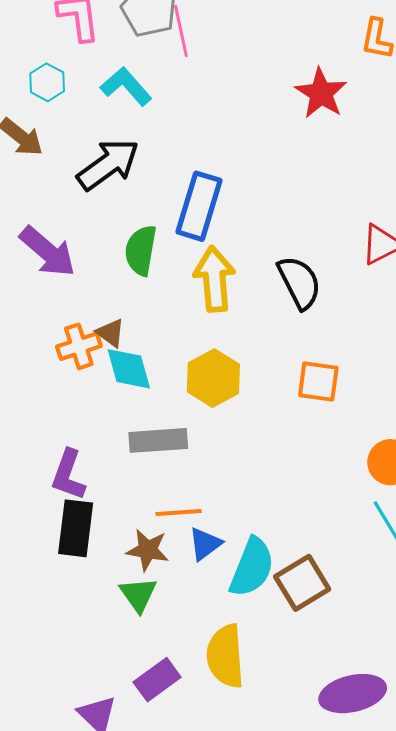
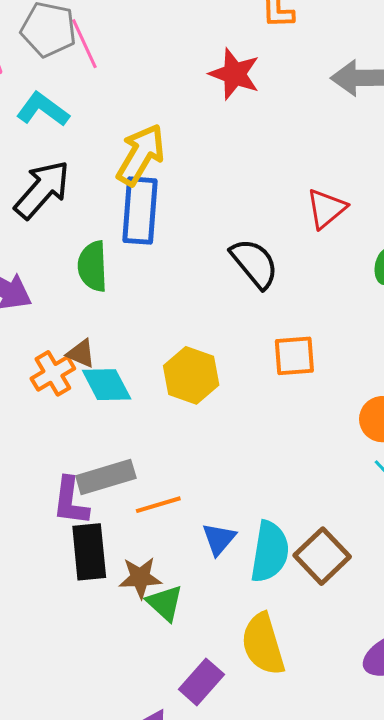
yellow arrow: (214, 279) -> (141, 155), moved, turned 48
gray rectangle: (158, 440) -> (106, 477), moved
orange line: (179, 513) -> (158, 505), moved
brown star: (148, 550) -> (140, 578), moved

